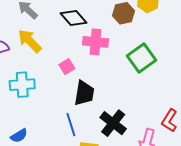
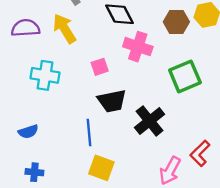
black trapezoid: (84, 93) -> (112, 101), turned 56
black cross: (113, 123) -> (150, 121), moved

